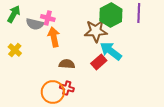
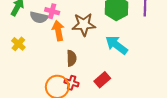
brown star: (96, 31) -> (84, 24), moved
red rectangle: (99, 62) -> (102, 80), moved
brown semicircle: (67, 64) -> (72, 58), turned 84

